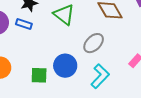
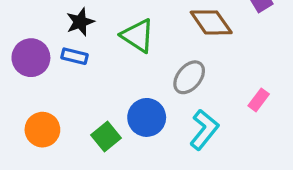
green square: (39, 75) -> (106, 136), turned -36

